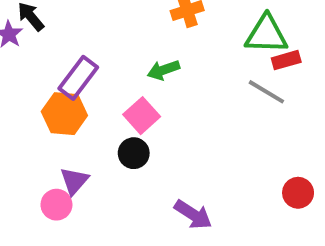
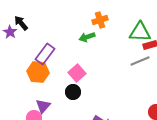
green arrow: (163, 70) -> (87, 37), moved
gray line: (266, 92) -> (140, 61), turned -54

